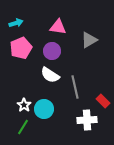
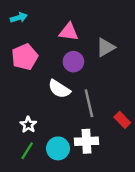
cyan arrow: (16, 23) -> (19, 18), moved
purple circle: (52, 51) -> (73, 62), moved
cyan circle: (44, 109) -> (58, 148), moved
white cross: (87, 120) -> (87, 141), moved

